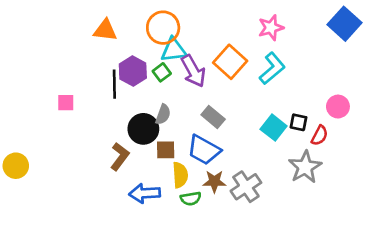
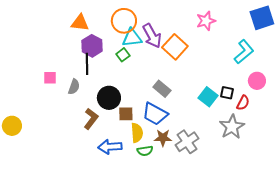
blue square: (345, 24) -> (262, 18), turned 30
cyan L-shape: (272, 68) -> (244, 52), moved
purple hexagon: (133, 71) -> (92, 46), moved
purple arrow: (193, 71) -> (152, 36), moved
gray semicircle: (163, 114) -> (74, 87), moved

